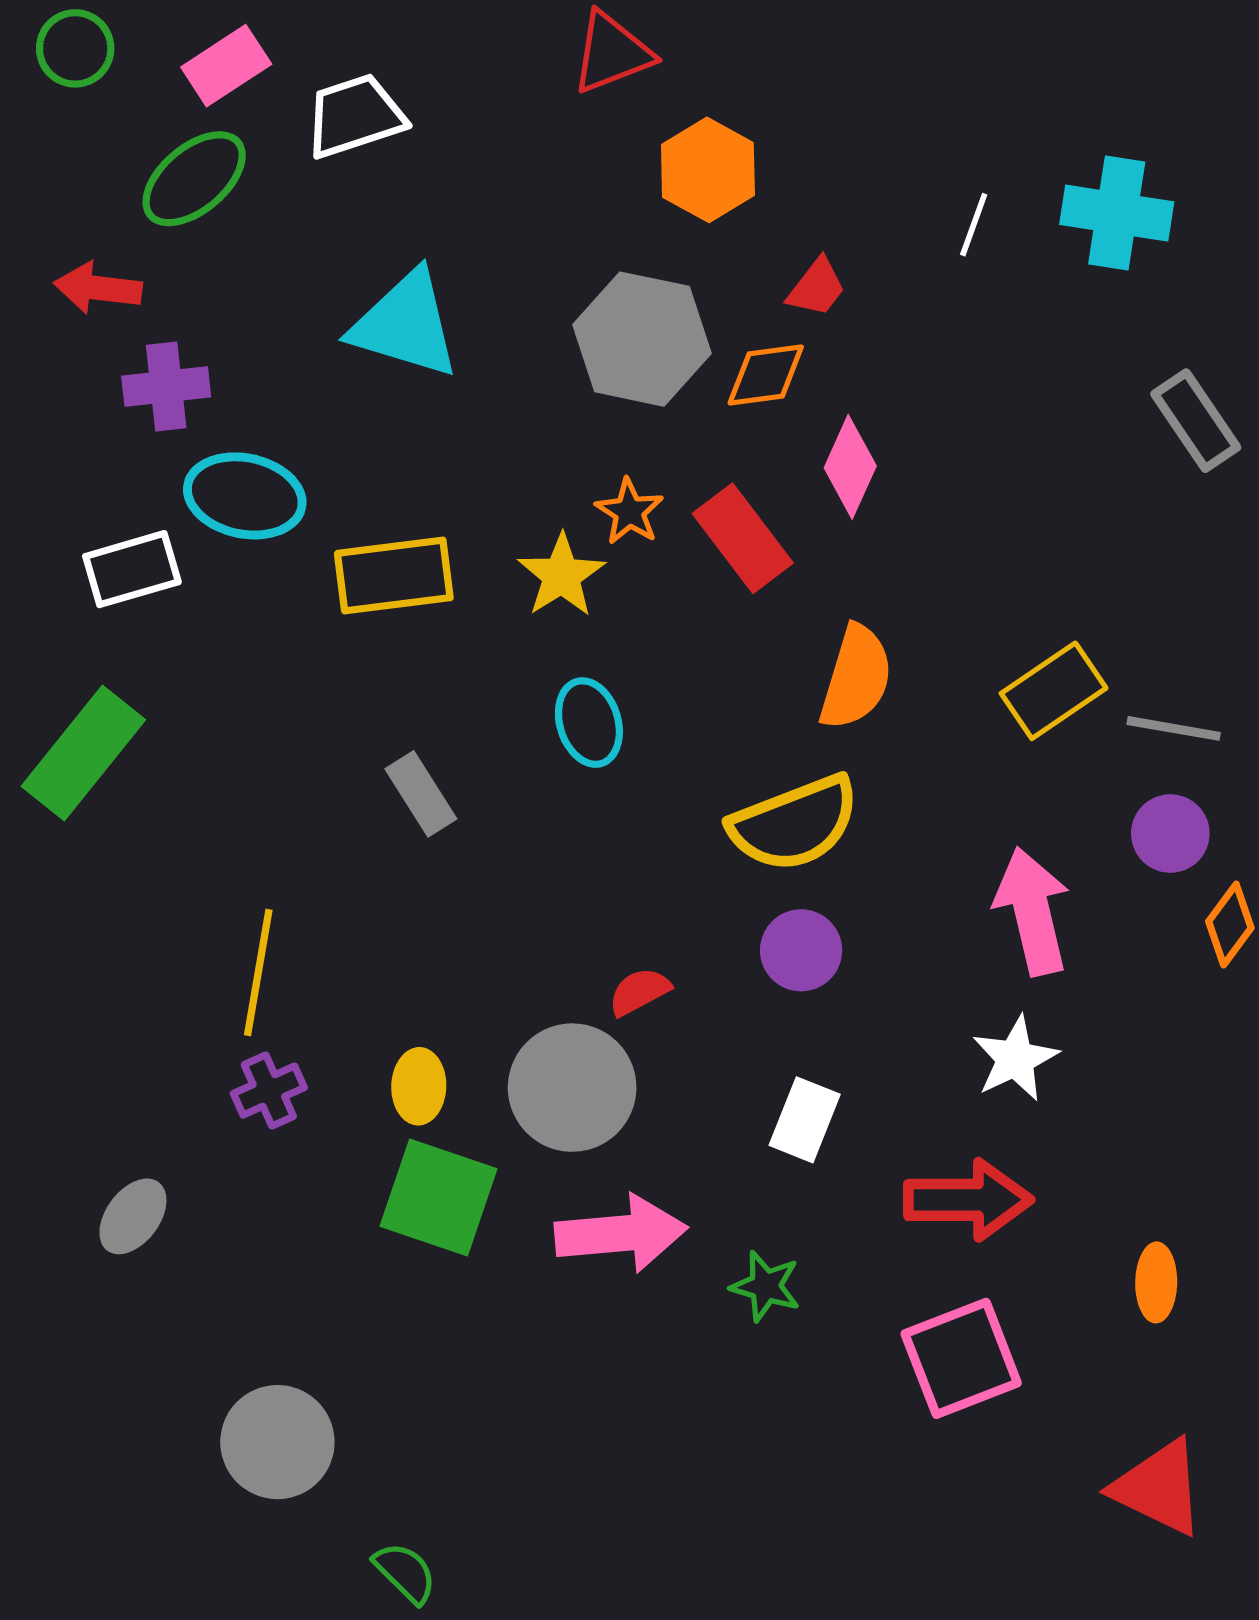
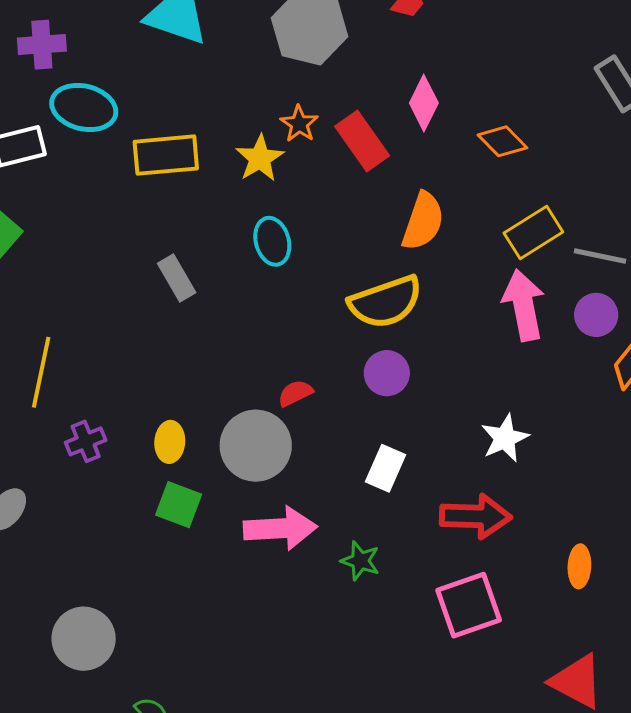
orange diamond: (766, 375) -> (502, 141), moved, turned 51
pink arrow: (1032, 911) -> (524, 305), moved
yellow line: (258, 972) -> (41, 372), moved
green square: (438, 1197) -> (179, 505), size x0.7

